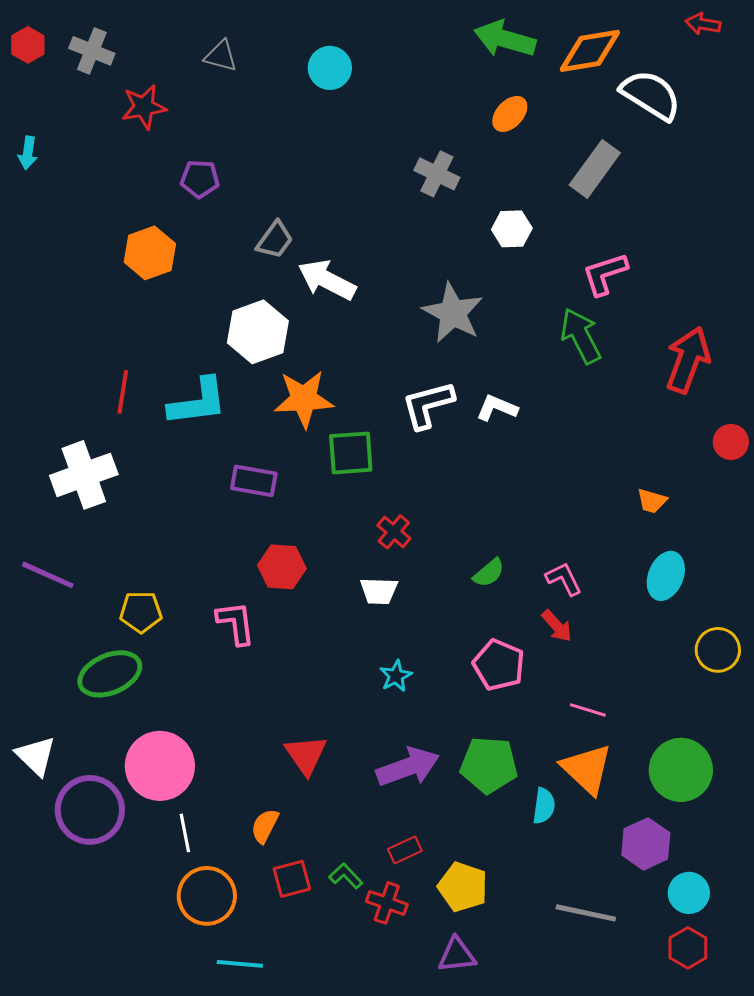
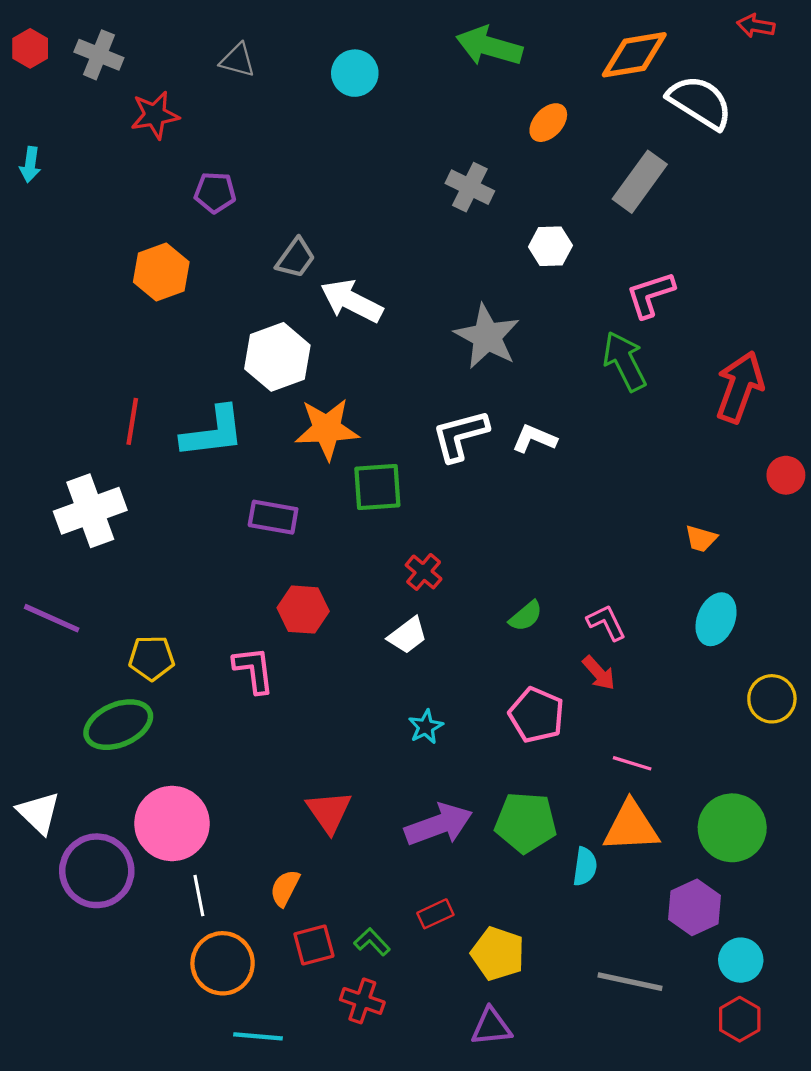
green arrow: (505, 39) -> (489, 46), moved
white trapezoid: (379, 591) -> (407, 635), turned -39
orange triangle: (587, 769) -> (631, 827), turned -46
red cross: (387, 903) -> (362, 1001), moved

